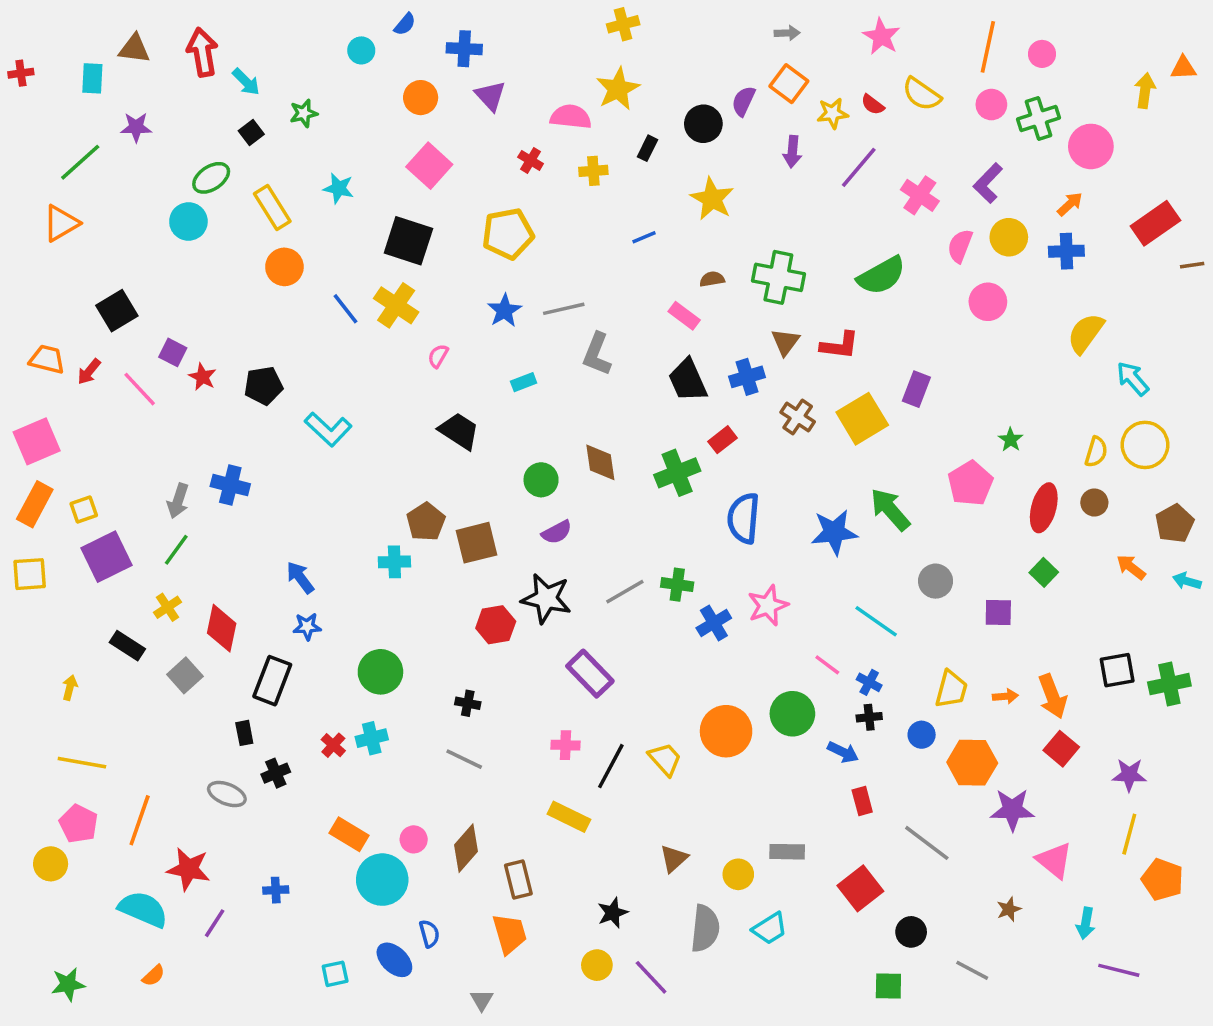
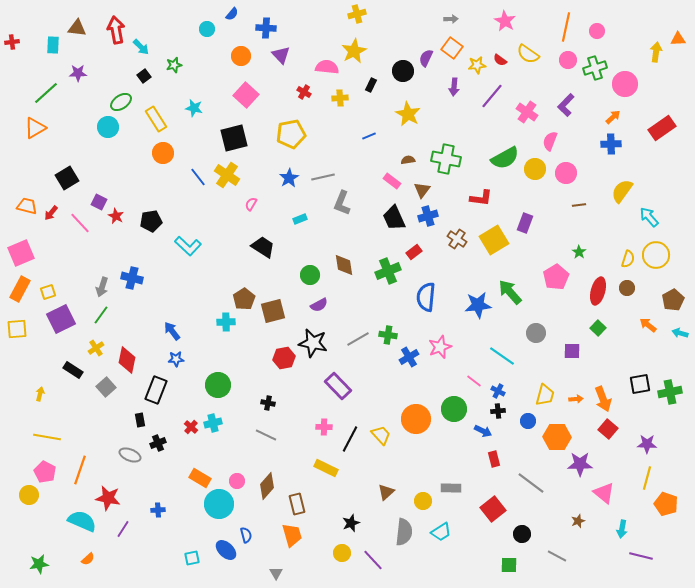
yellow circle: (1009, 237) -> (535, 169), moved
black square: (408, 241) -> (234, 138), turned -32
brown line: (1192, 265) -> (579, 205), moved
brown triangle: (785, 342) -> (422, 190), moved

